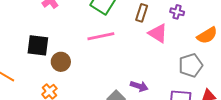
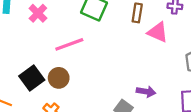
pink line: (101, 36) -> (69, 44), moved
black square: (38, 45) -> (32, 78), moved, turned -35

